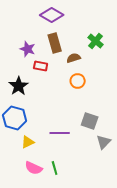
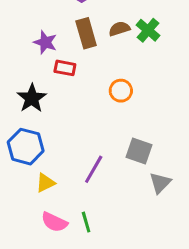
brown semicircle: (74, 58) -> (119, 29), moved
purple line: (60, 133) -> (94, 169), turned -60

